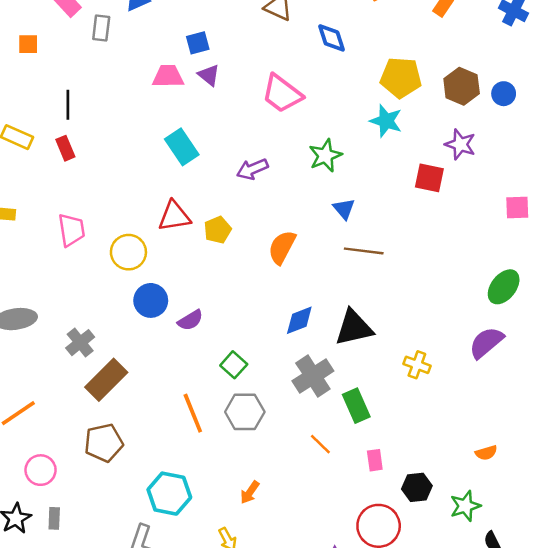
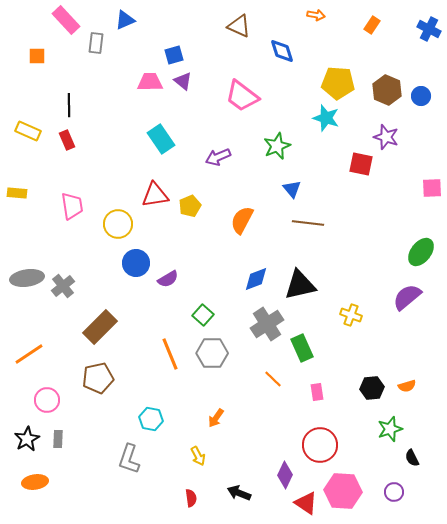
gray cross: (80, 343) -> (63, 286), moved
black hexagon: (417, 487) -> (372, 388), moved
cyan hexagon: (169, 494) -> (151, 419), size x0.7

